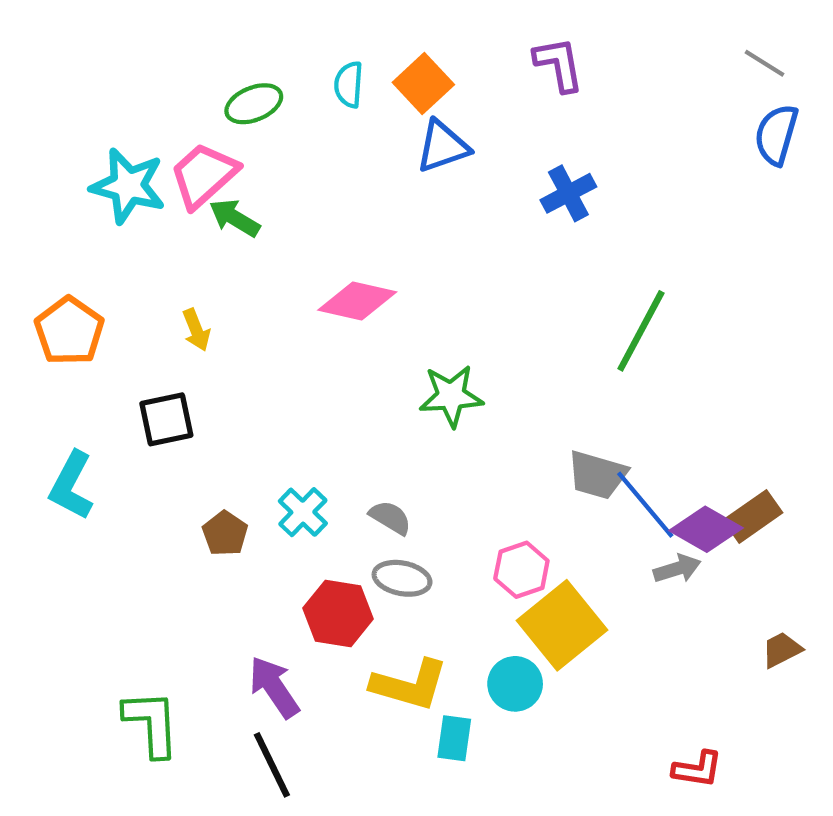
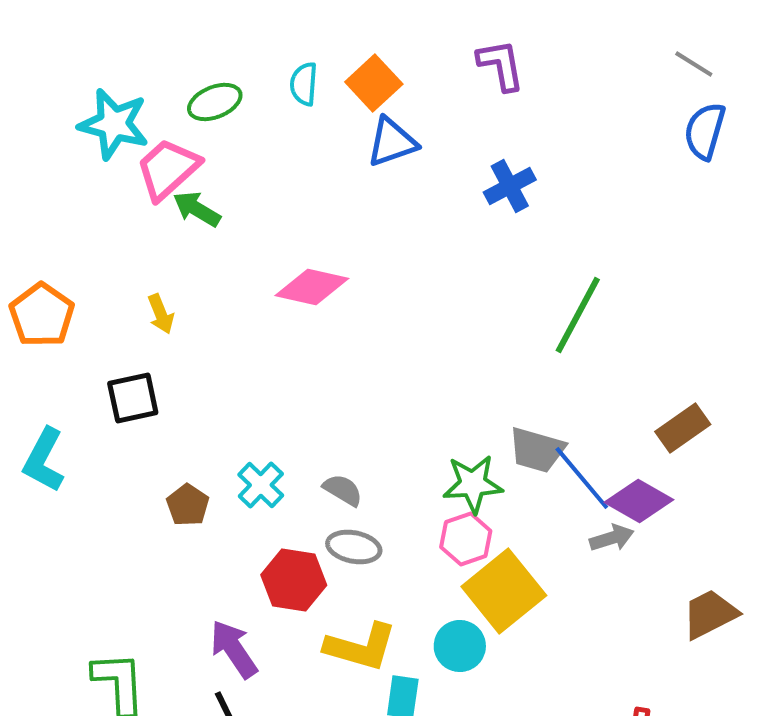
cyan star: (128, 186) -> (114, 124), moved
green star: (451, 396) -> (473, 484), moved
brown rectangle: (753, 516) -> (683, 428), moved
brown trapezoid: (782, 650) -> (710, 614), size x1.5

